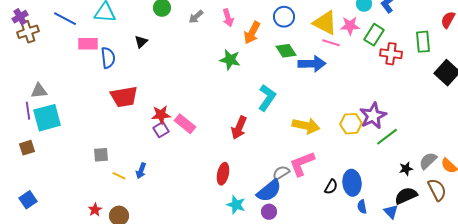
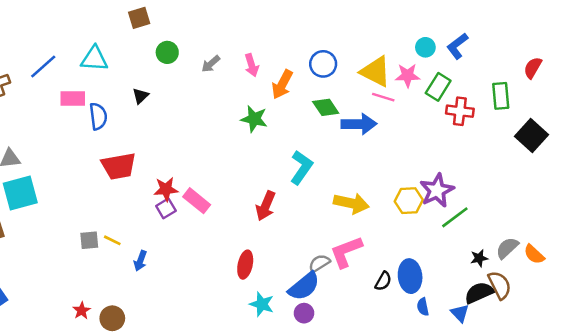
blue line: (65, 19) -> (43, 66), turned -70
yellow line: (119, 176) -> (112, 240), moved
brown semicircle: (437, 190) -> (500, 285), moved

